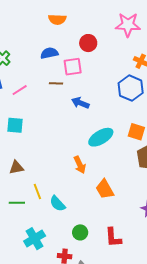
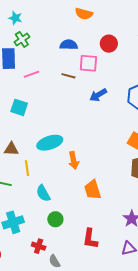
blue arrow: (80, 103) -> (98, 95), moved, turned -66
cyan ellipse: (101, 137) -> (50, 143), moved
yellow line: (37, 192) -> (27, 168), moved
green circle: (80, 232) -> (55, 219), moved

